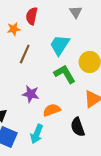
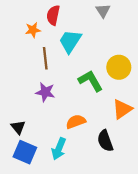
cyan trapezoid: (60, 45) -> (70, 41), moved
brown line: (25, 54) -> (45, 58), turned -30
purple star: (31, 94) -> (45, 92), moved

